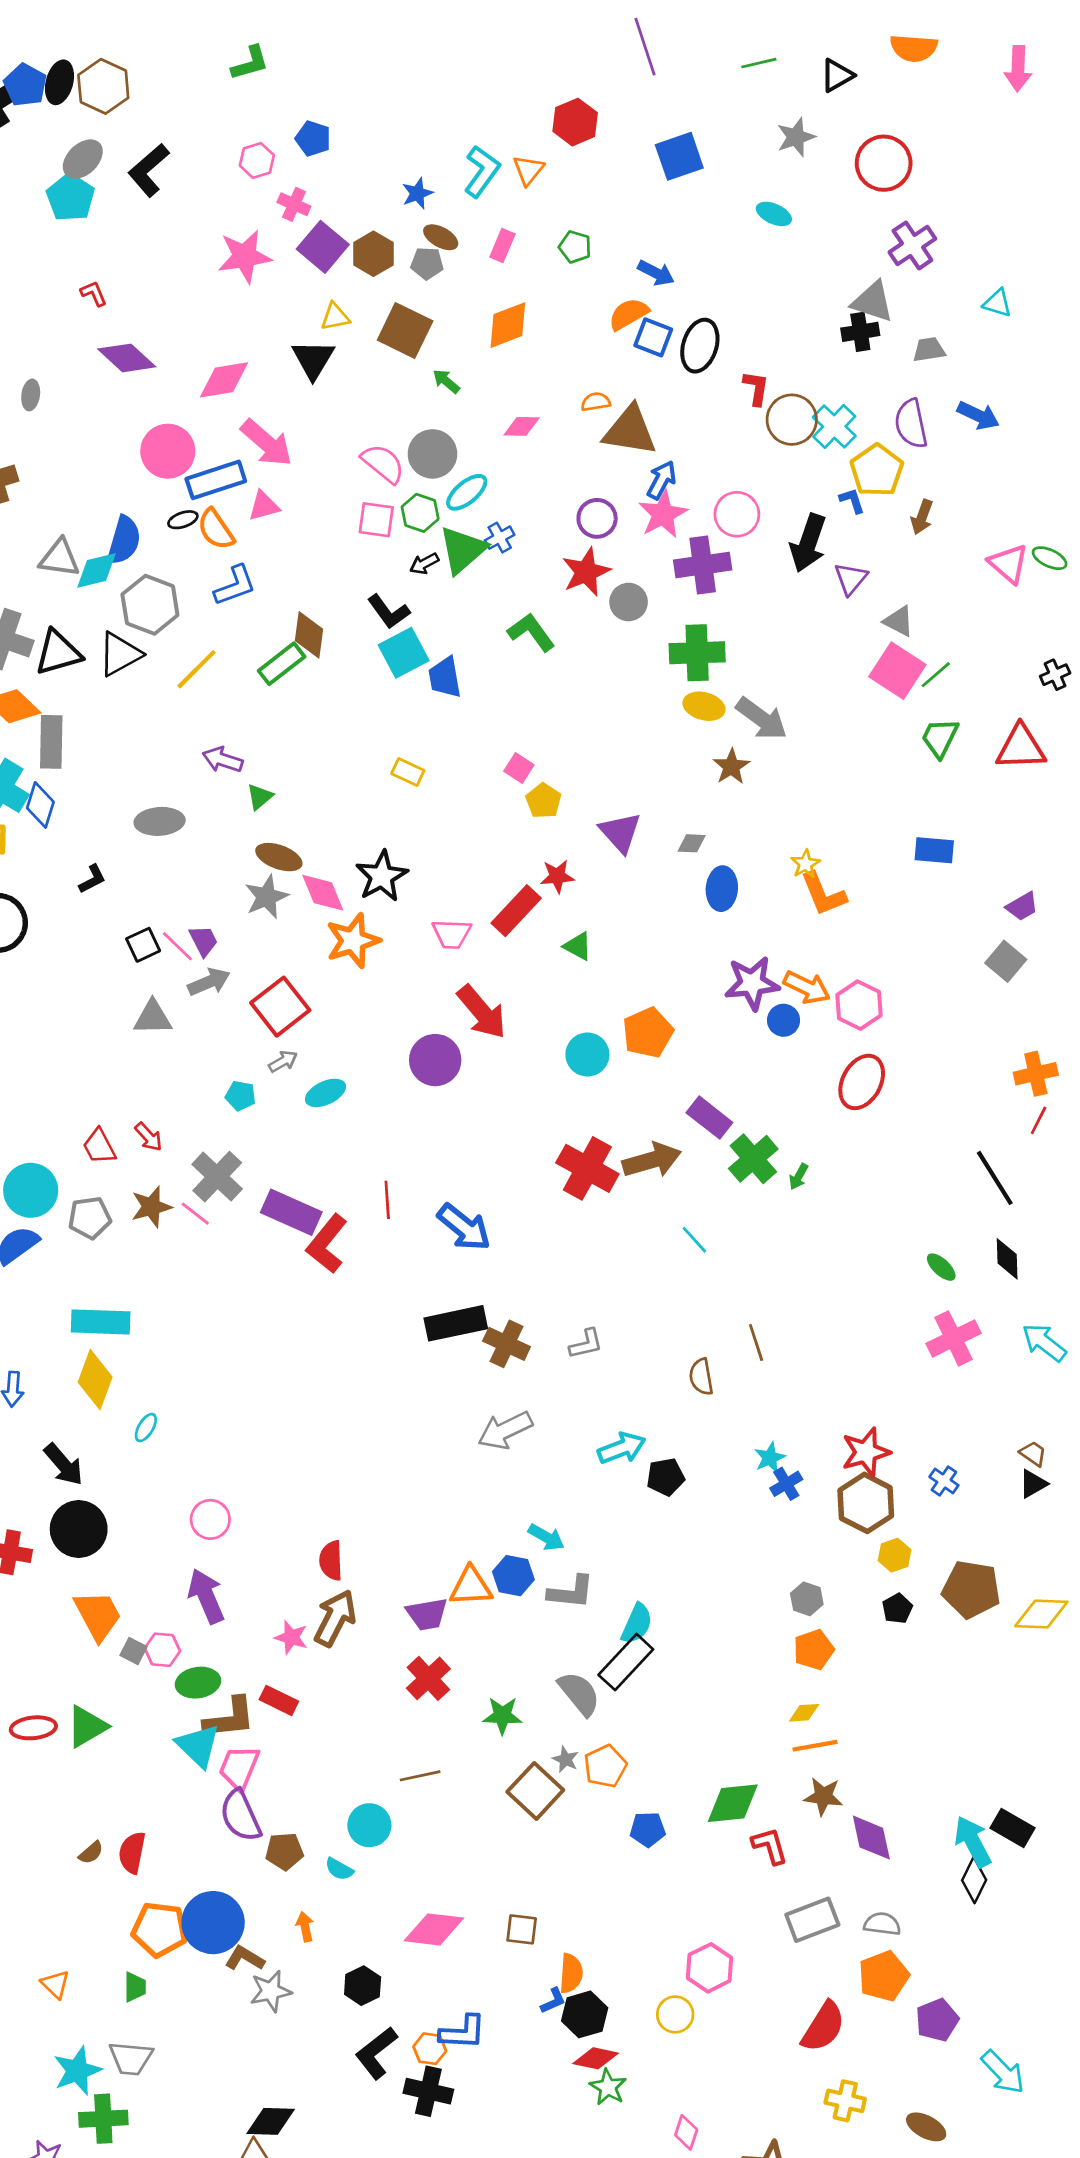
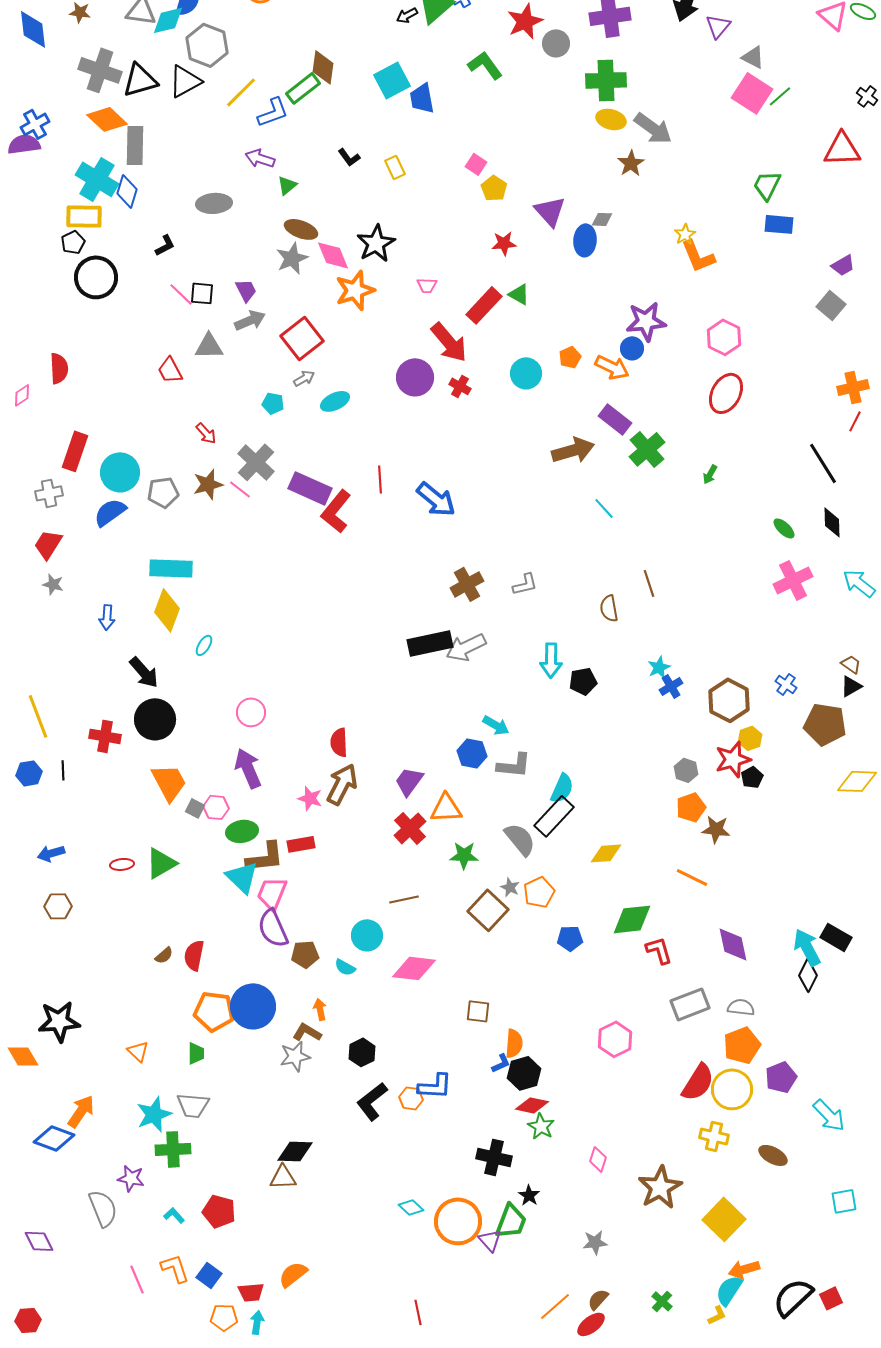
blue L-shape: (235, 586) -> (273, 112), moved
black L-shape: (389, 612) -> (349, 157), moved, size x0.7
black cross: (1055, 675) -> (867, 96), turned -30
green trapezoid: (940, 738) -> (767, 185), moved
yellow rectangle: (408, 772) -> (395, 167), turned 40
blue ellipse: (722, 889) -> (585, 240), moved
red rectangle: (516, 911) -> (484, 305), moved
pink trapezoid: (452, 934) -> (427, 285), size x0.7
black square: (143, 945) -> (202, 293), turned 30
pink line: (177, 946) -> (181, 294), moved
orange arrow: (807, 987) -> (612, 367), moved
blue circle: (784, 1020) -> (632, 348), moved
orange pentagon: (648, 1033) -> (570, 357), size x0.6
red trapezoid: (99, 1146) -> (170, 370), moved
red cross: (587, 1168) -> (460, 386), moved, size x0.5
green arrow: (799, 1177) -> (710, 474), moved
black rectangle: (456, 1323) -> (430, 643), moved
brown cross: (507, 1344) -> (467, 584), turned 36
cyan arrow: (622, 1448) -> (551, 660), turned 112
red star: (866, 1452) -> (733, 759), moved
orange triangle: (471, 1587) -> (446, 808), moved
brown pentagon: (971, 1589) -> (825, 724), moved
purple trapezoid: (427, 1614) -> (409, 781), turned 136
red rectangle: (279, 1700) -> (301, 844), turned -36
yellow diamond: (804, 1713) -> (606, 853), moved, size x1.4
red ellipse: (33, 1728) -> (122, 864), size x0.7
orange line: (815, 1746) -> (692, 877), turned 36
brown star: (823, 1796) -> (716, 829), moved
pink diamond: (434, 1929) -> (414, 968), moved
brown L-shape: (245, 1958) -> (307, 1032), moved
yellow circle: (675, 2014) -> (732, 1089), moved, size x1.5
black cross: (428, 2091) -> (494, 1157), moved

